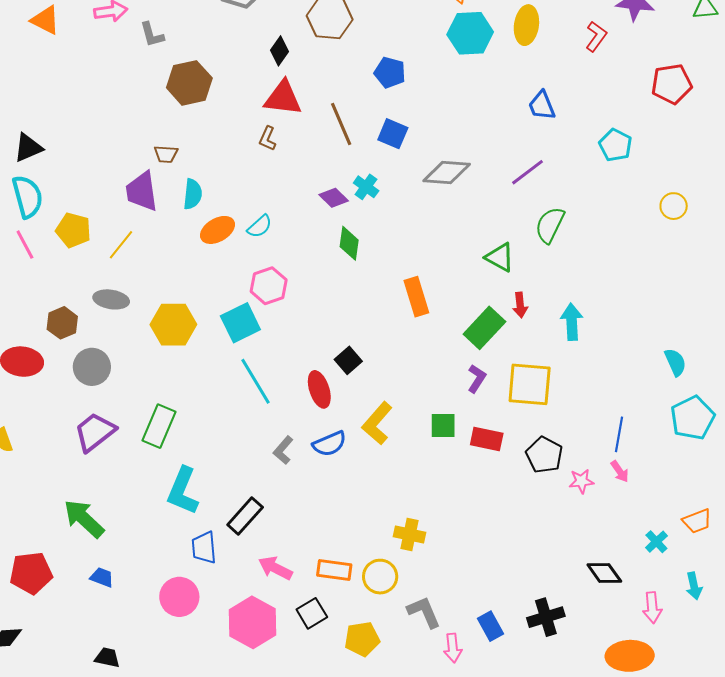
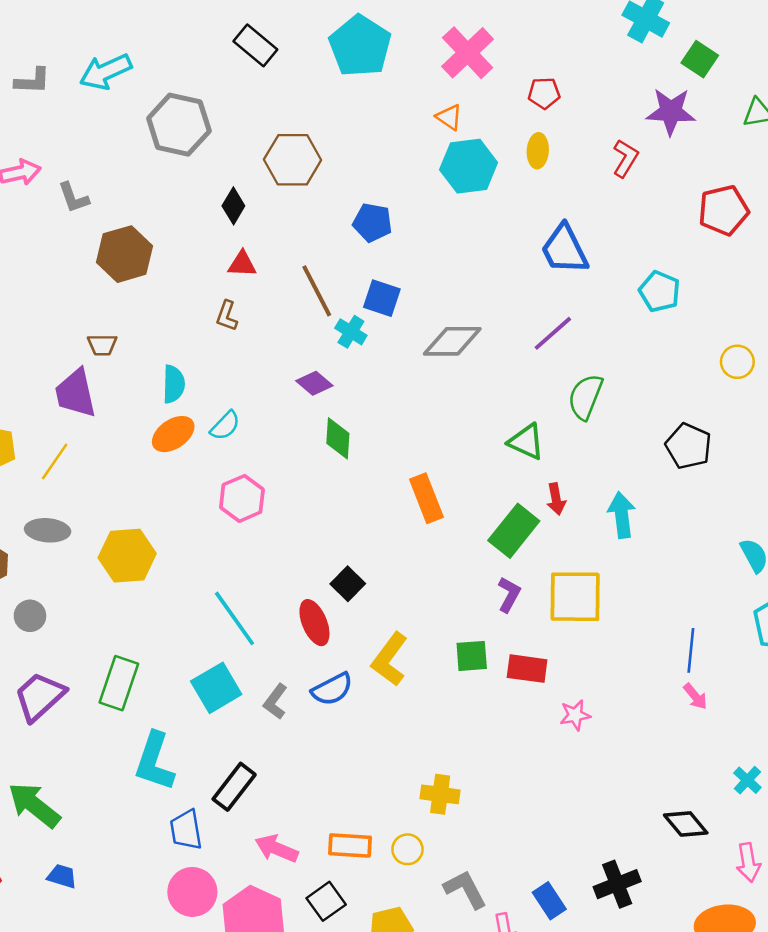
yellow ellipse: (526, 25) -> (538, 151), size x0.7
red triangle: (283, 98) -> (242, 264), size x0.6
blue trapezoid: (542, 106) -> (564, 249), size x1.4
cyan cross: (366, 187) -> (351, 332), moved
cyan semicircle: (193, 194) -> (174, 384), moved
cyan square: (240, 323) -> (216, 688), moved
gray circle: (92, 367) -> (30, 616), size x0.7
black pentagon: (544, 455) -> (689, 446), moved
pink star: (581, 481) -> (575, 715), moved
yellow circle: (380, 577) -> (407, 849), size x0.7
pink circle: (179, 597) -> (192, 892), moved

